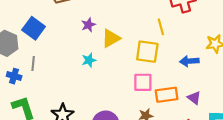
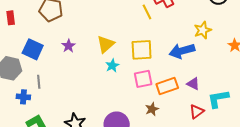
purple star: (88, 25) -> (68, 46), moved
yellow line: (161, 27) -> (147, 12), moved
cyan star: (89, 60) -> (112, 66), moved
blue arrow: (189, 61) -> (182, 51), size x1.4

